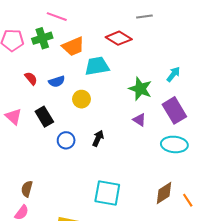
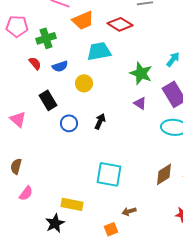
green cross: (42, 38) -> (46, 38), moved
orange trapezoid: (73, 46) -> (83, 20), moved
pink triangle: (13, 117) -> (18, 119), moved
brown semicircle: (27, 189) -> (16, 166), moved

